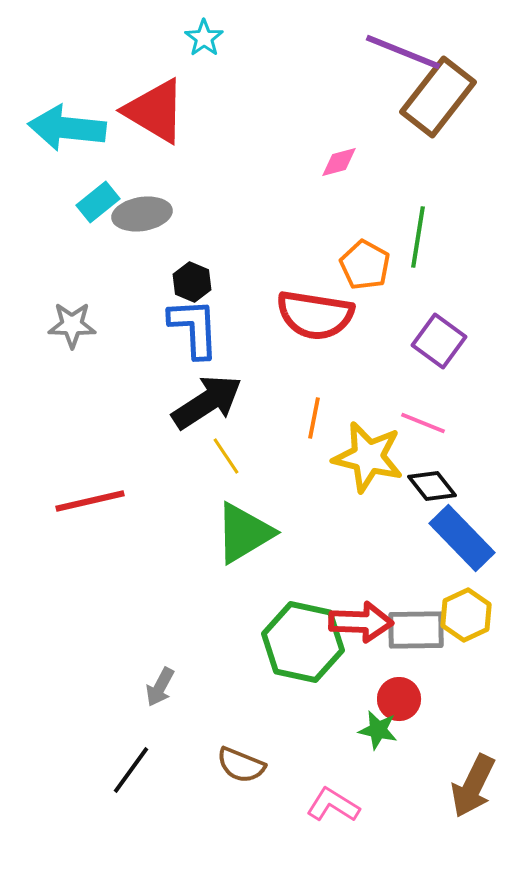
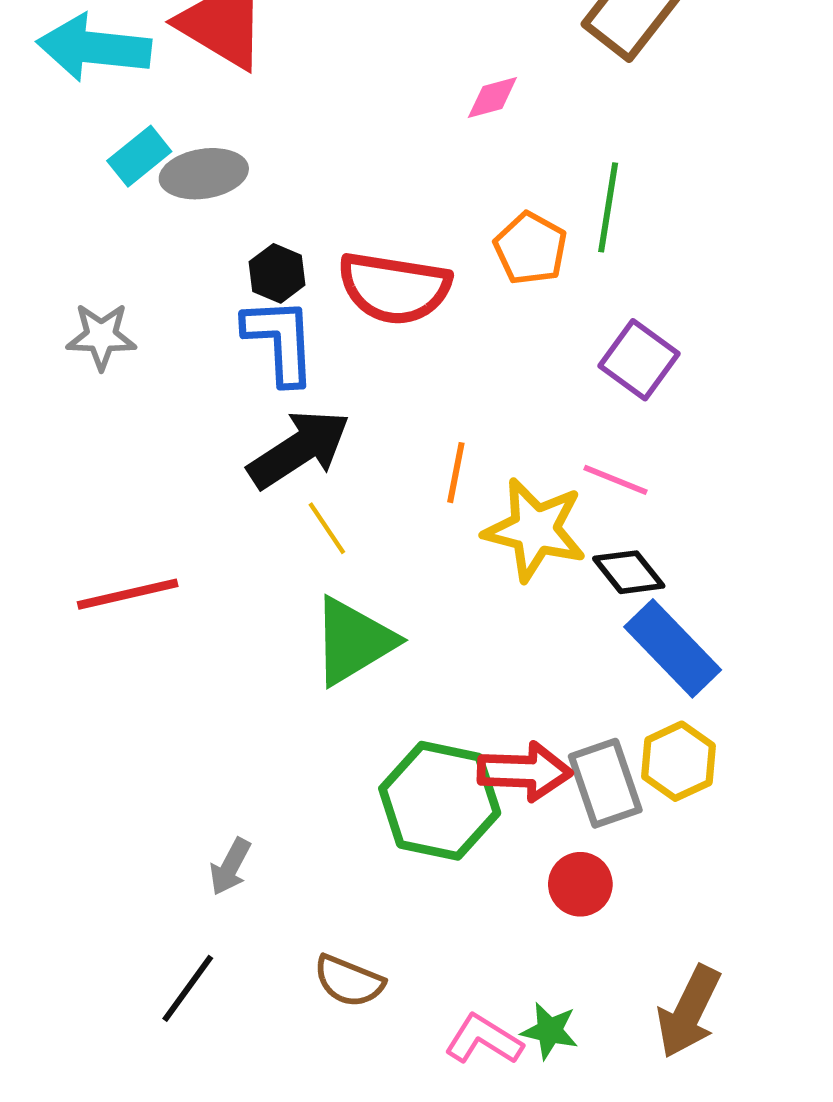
red semicircle: (315, 315) -> (394, 288), moved
gray rectangle: (416, 630) -> (605, 783), turned 72
green star: (378, 730) -> (550, 1031), moved

